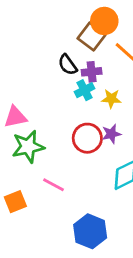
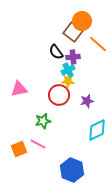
yellow star: (111, 99) -> (68, 81), moved
red circle: (87, 138) -> (59, 95), moved
green star: (28, 147) -> (43, 121), moved, size x0.7
pink line: (53, 185) -> (38, 144), moved

